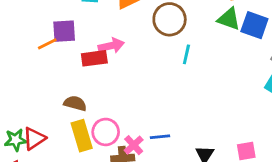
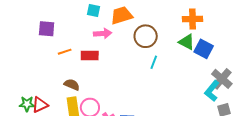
purple square: (64, 31) -> (47, 29), moved
orange line: (47, 44) -> (65, 52), moved
pink arrow: (111, 46) -> (103, 33), moved

